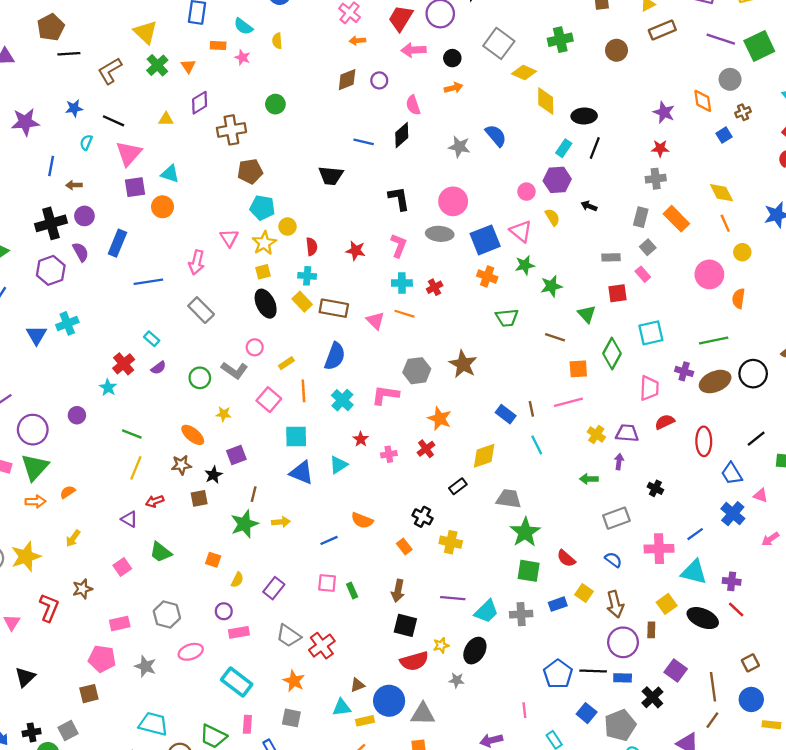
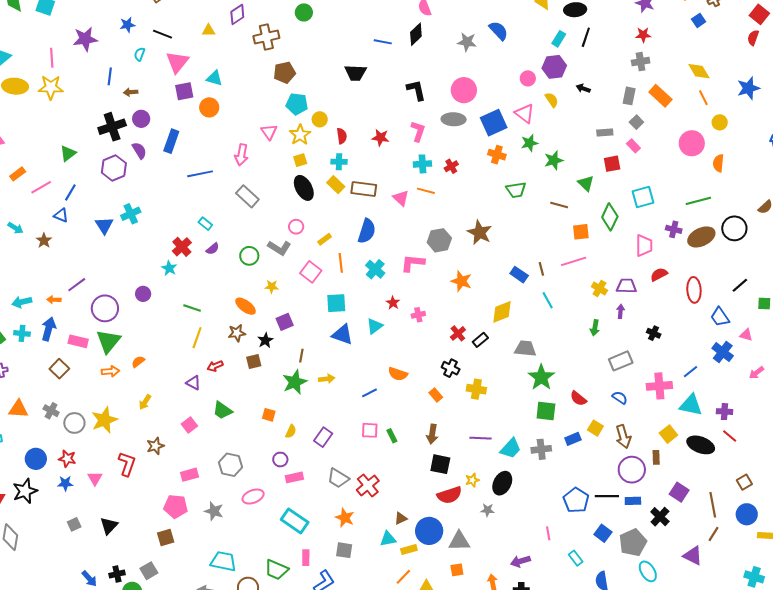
red cross: (426, 449) -> (458, 333), moved
green arrow: (589, 479) -> (595, 328), turned -77

